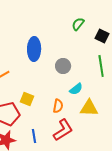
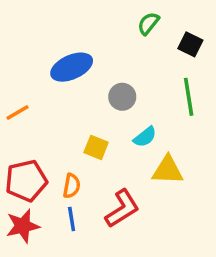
blue ellipse: (34, 49) -> (72, 67), turned 65
yellow square: (27, 99) -> (96, 147), moved
orange semicircle: (58, 106) -> (72, 186), moved

